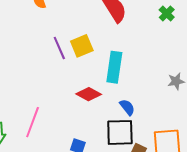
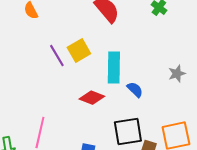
blue semicircle: (127, 107) -> (135, 90), moved

